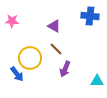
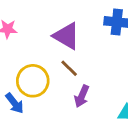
purple triangle: (54, 26) -> (66, 36), size x1.5

